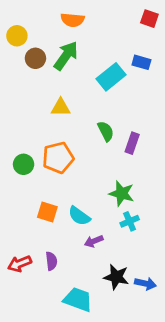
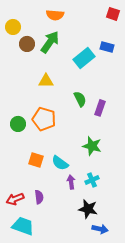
orange pentagon: (58, 158) -> (44, 119), turned 30
cyan cross: (130, 221) -> (92, 180), moved
purple arrow: (94, 241) -> (71, 182), turned 104
blue arrow: (145, 284) -> (100, 229), moved
cyan trapezoid: (78, 299) -> (23, 226), moved

